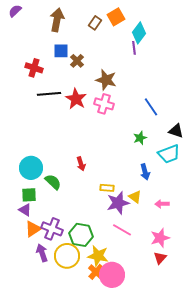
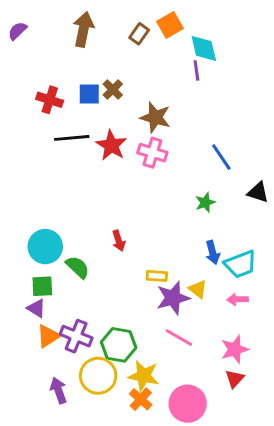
purple semicircle: (15, 11) -> (17, 31), moved
cyan diamond: (139, 33) -> (204, 48), turned -50
blue square: (61, 51) -> (89, 94), moved
cyan trapezoid: (169, 154) -> (240, 264), moved
purple arrow: (42, 253) -> (58, 390), moved
pink circle: (112, 275) -> (188, 404), moved

